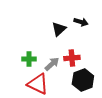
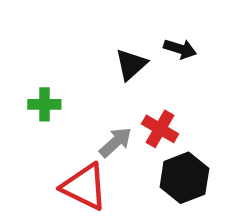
red cross: (72, 58) -> (160, 129), turned 35
green cross: (29, 59) -> (44, 104), moved

